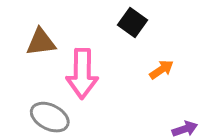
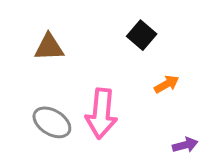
pink arrow: (82, 74) -> (101, 113), moved

